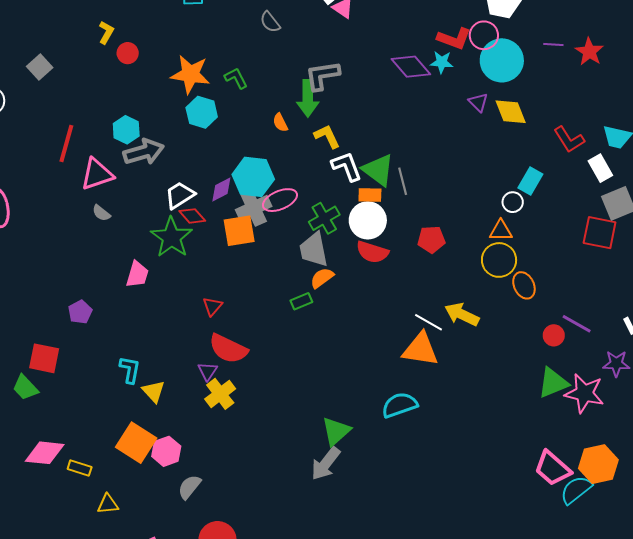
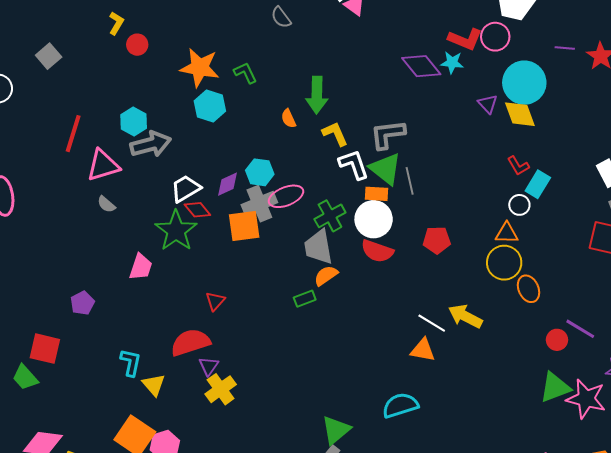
cyan circle: (502, 60) -> (524, 83), moved
gray L-shape: (322, 76) -> (388, 134), moved
red L-shape: (569, 139) -> (518, 166), moved, size x0.7
cyan hexagon: (253, 177) -> (260, 172), size x0.7
red semicircle: (228, 349) -> (190, 342), moved, turned 135
orange triangle: (420, 349) -> (423, 350), size x0.7

